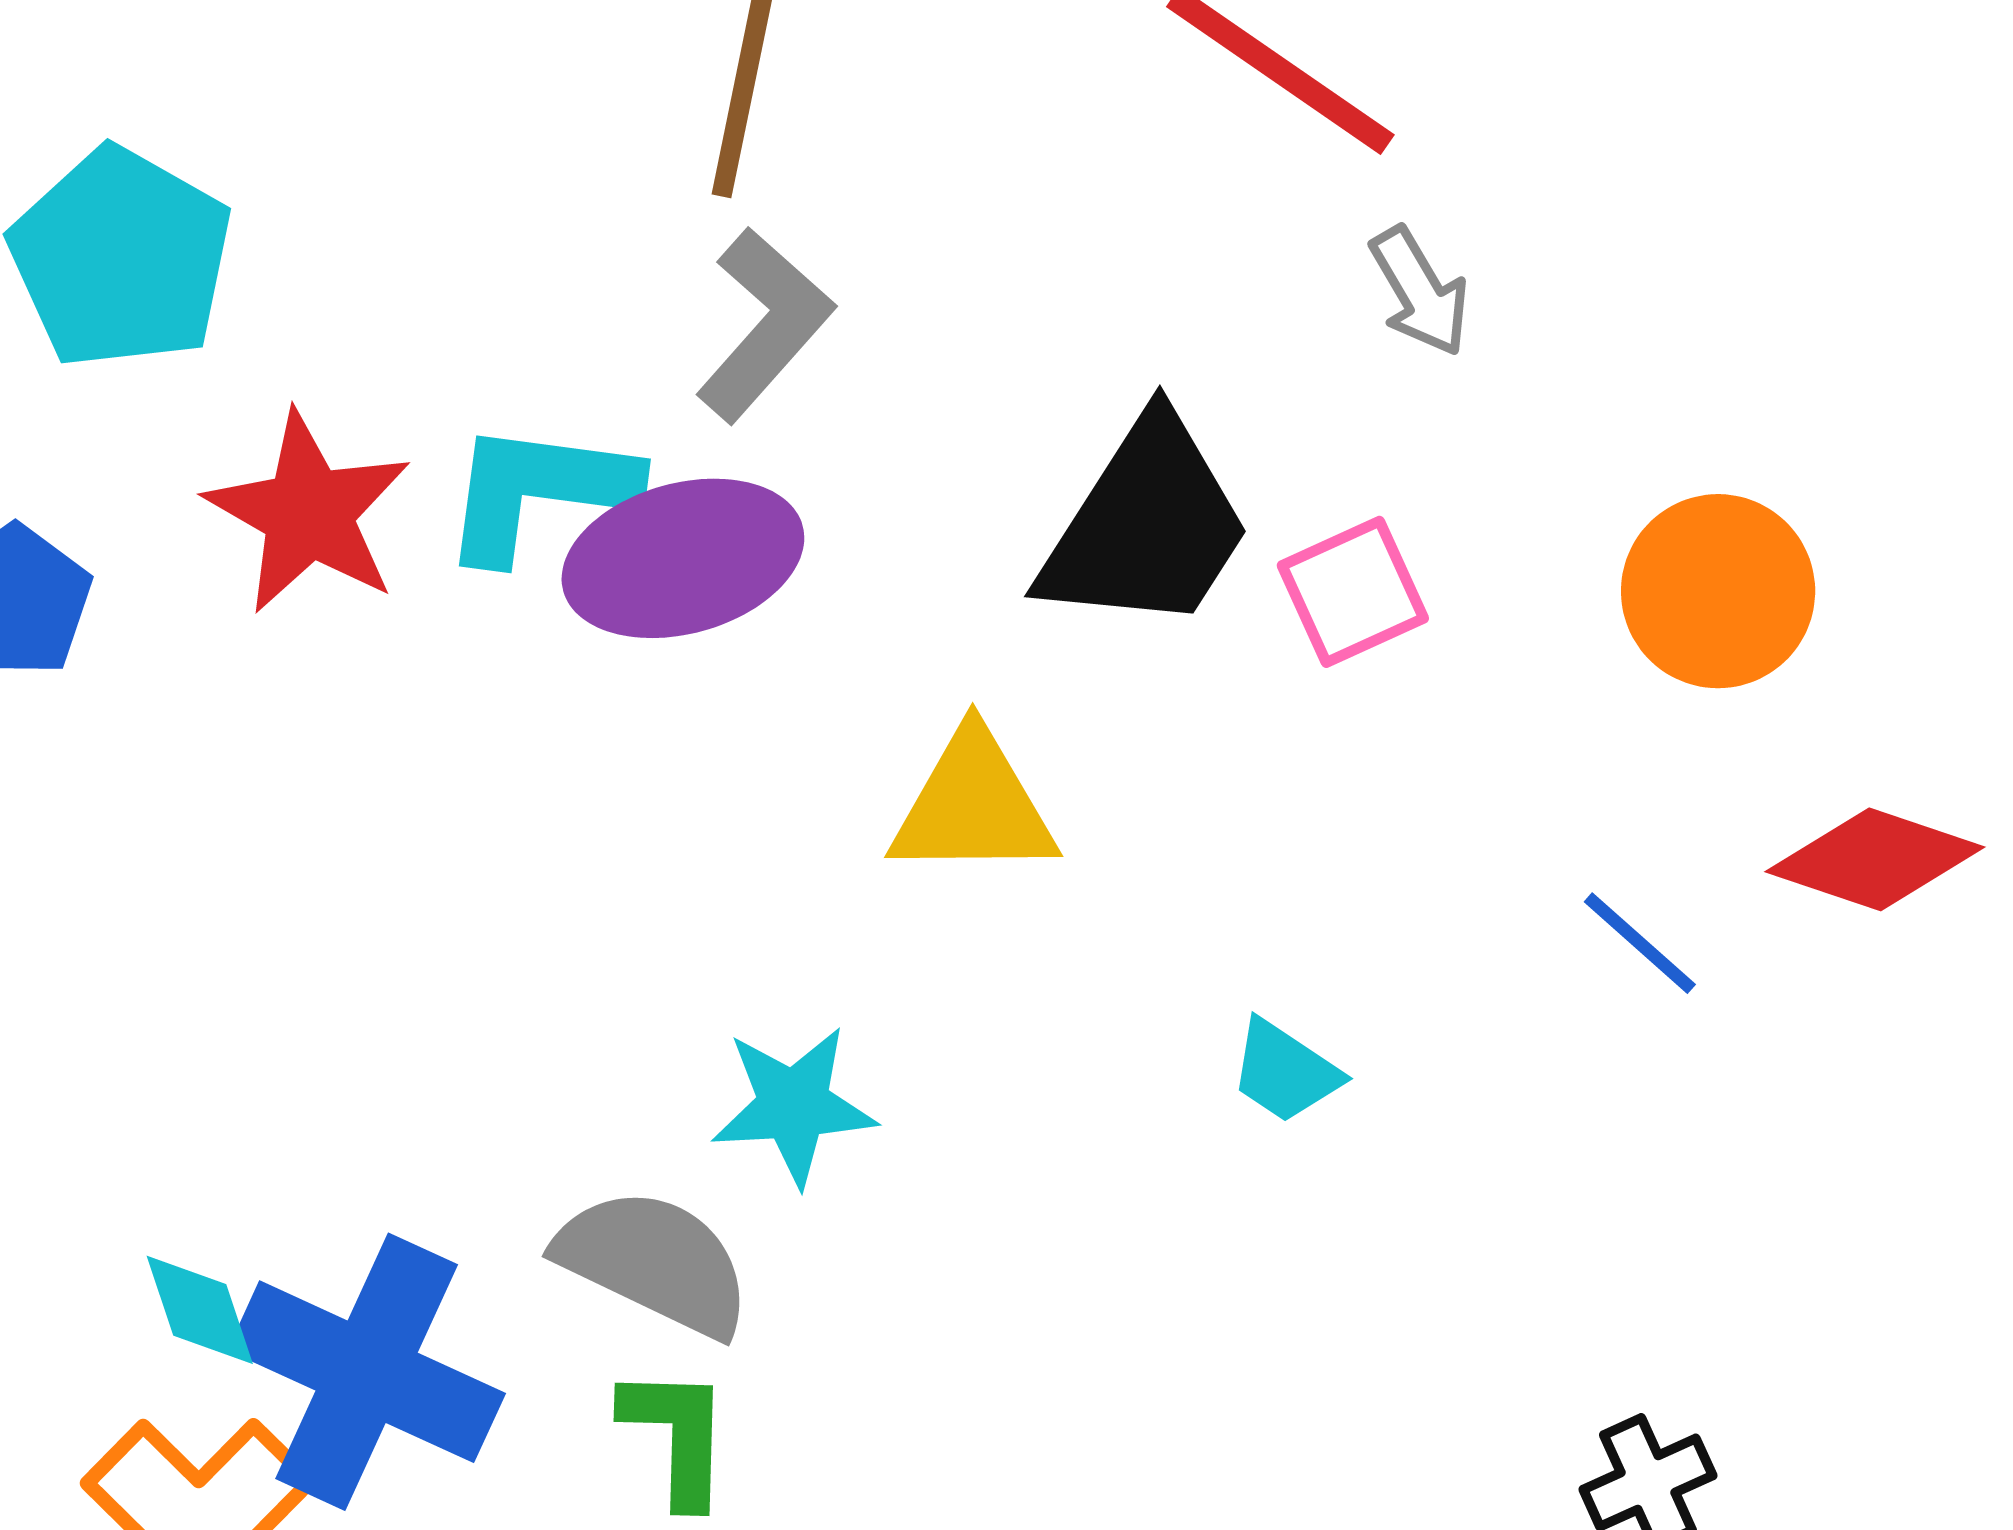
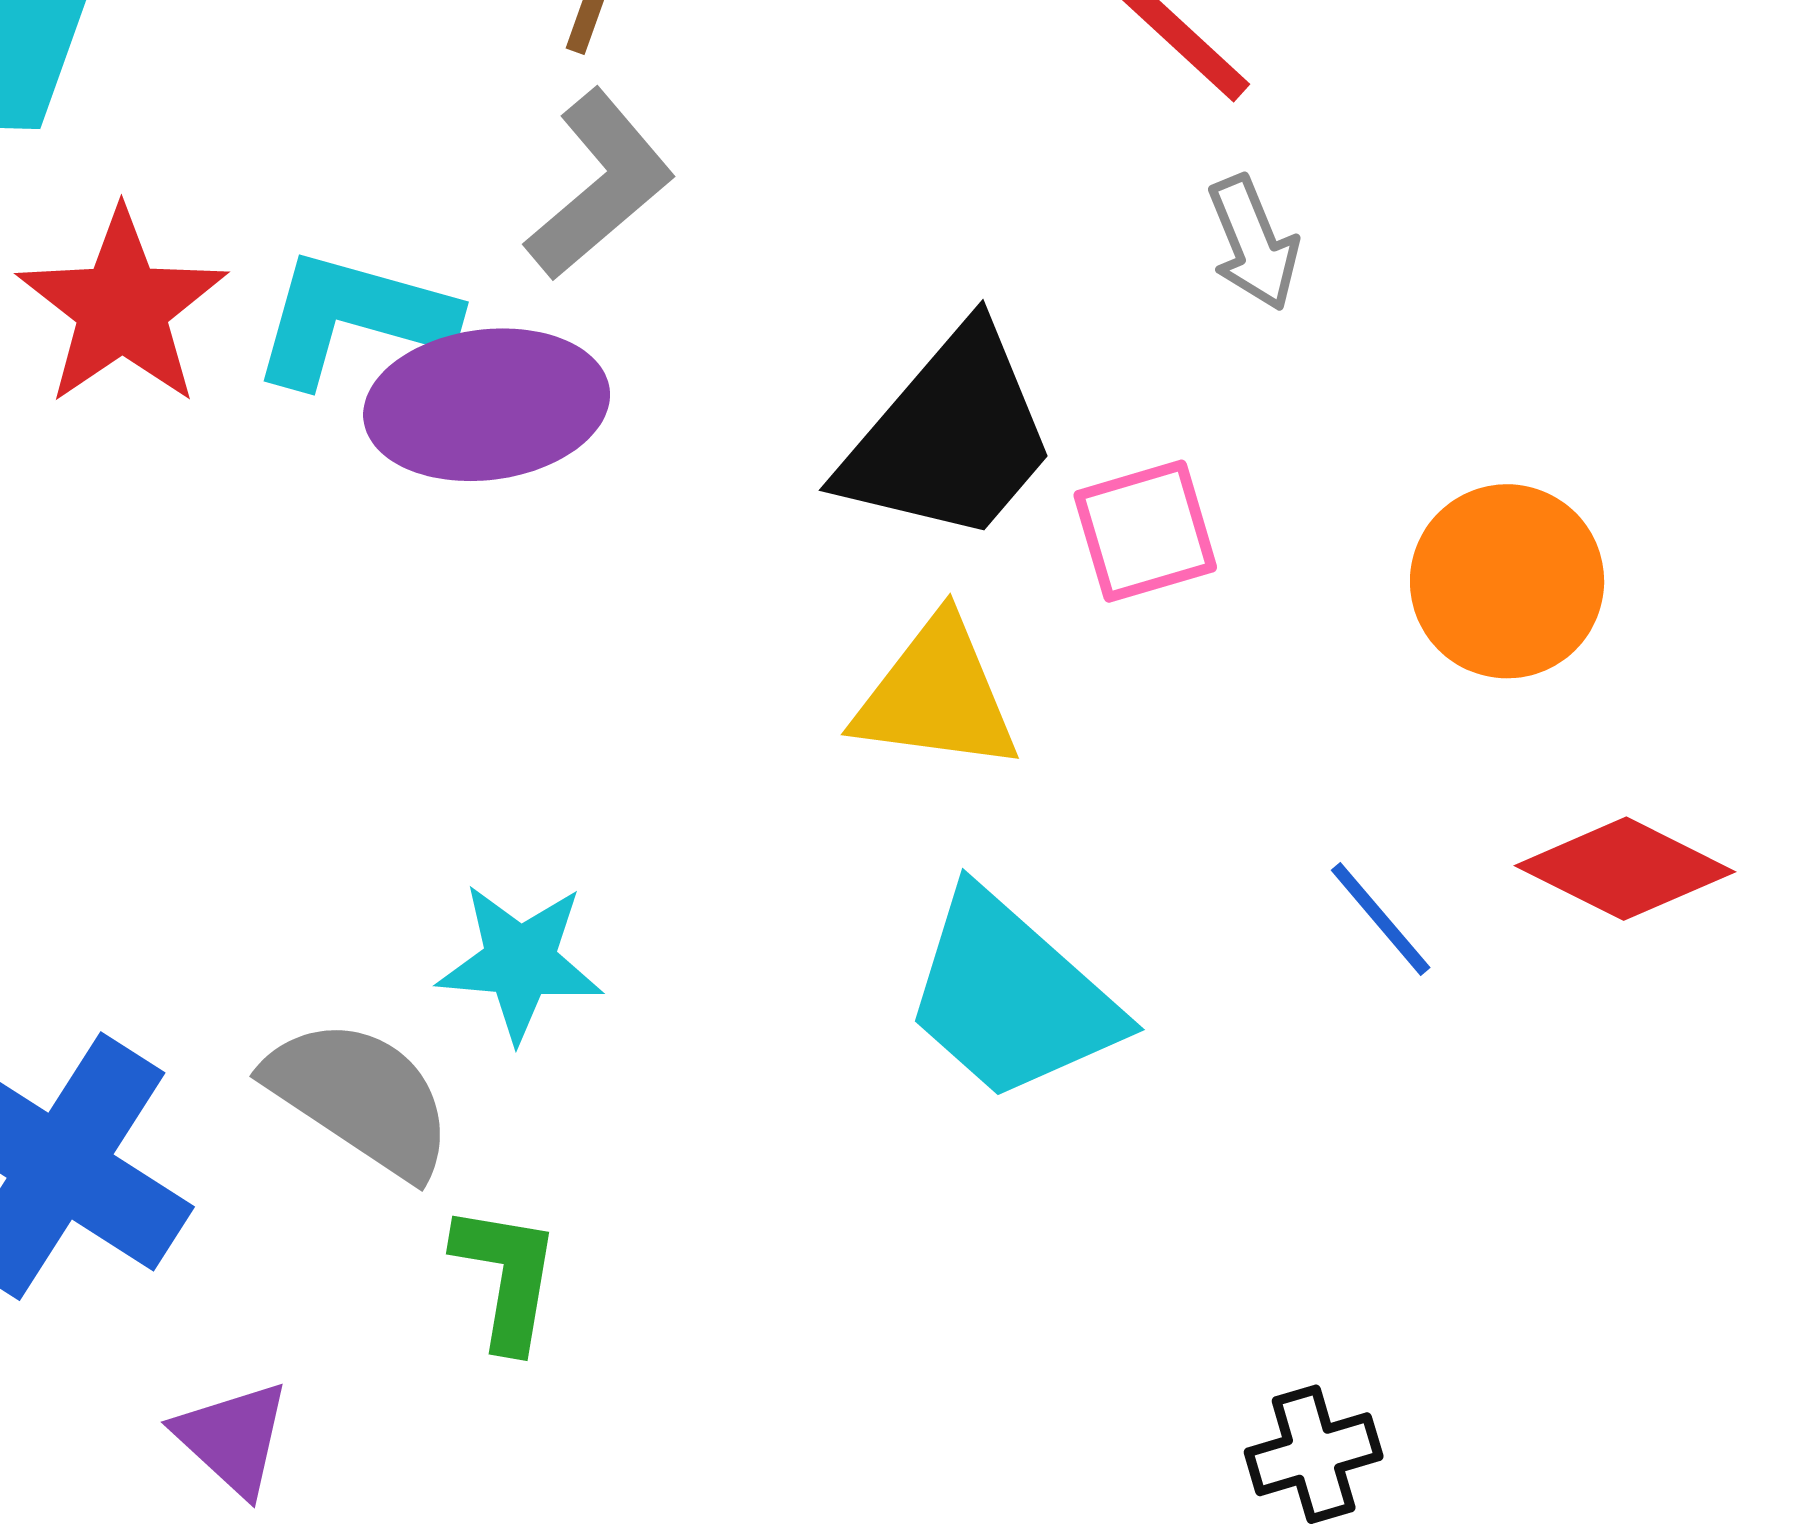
yellow triangle: (973, 806) -> (937, 695), moved
cyan trapezoid: (1285, 1071) -> (1011, 997), size x2.0
green L-shape: (677, 1436) -> (506, 1277), moved

